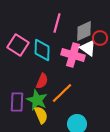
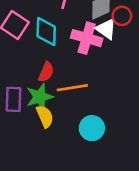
orange line: (62, 93) -> (72, 88), turned 35
green star: (37, 100) -> (40, 97), turned 30

